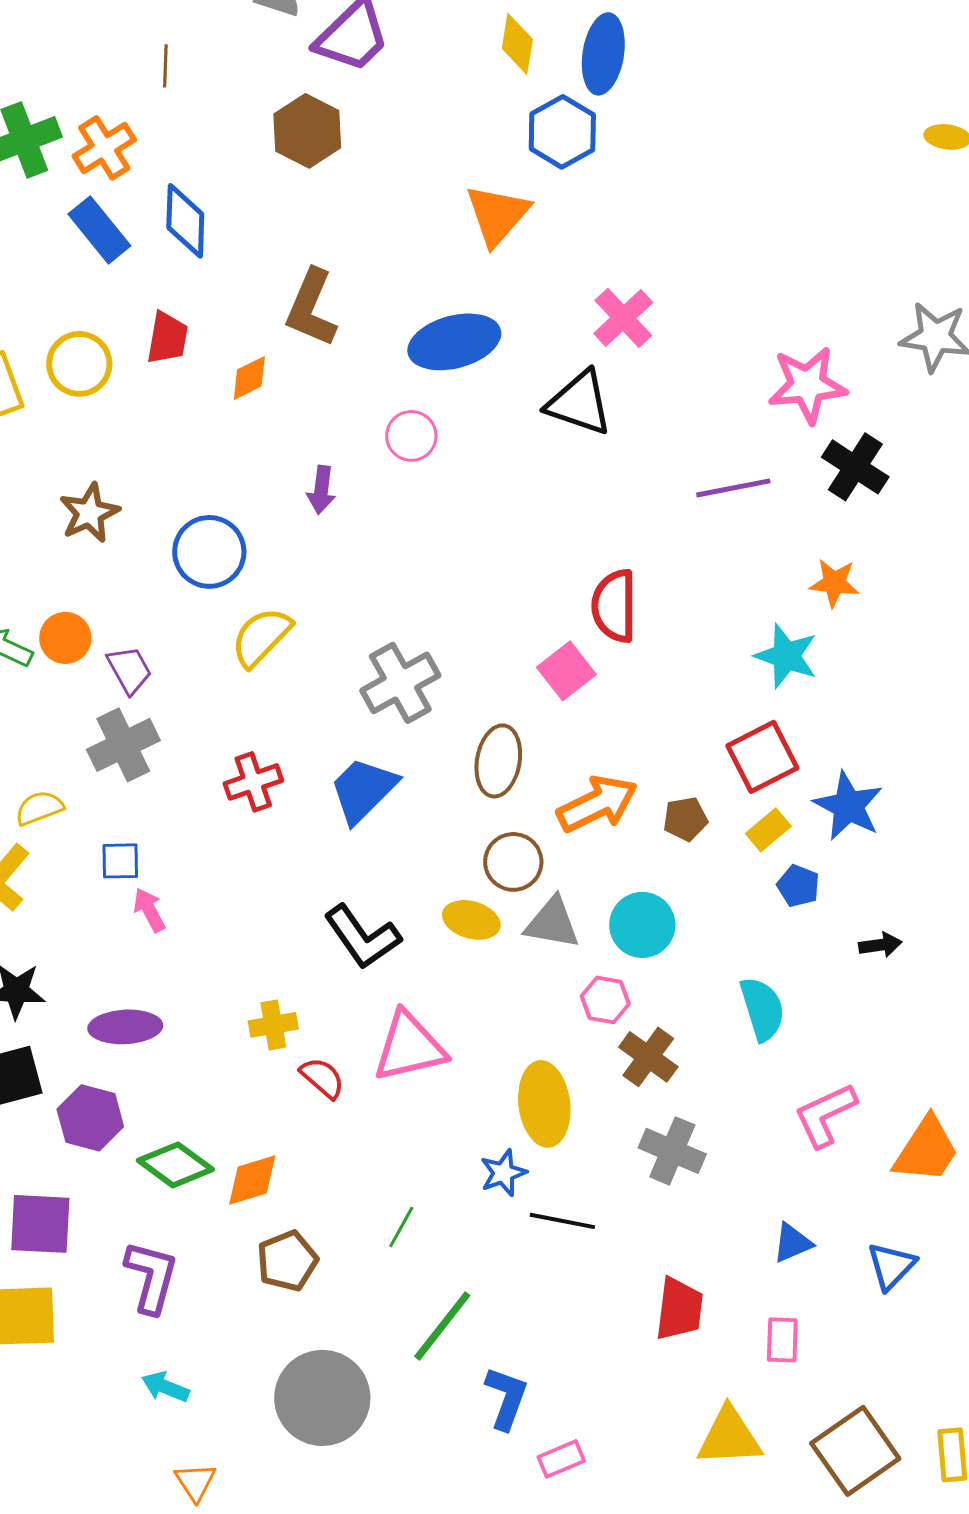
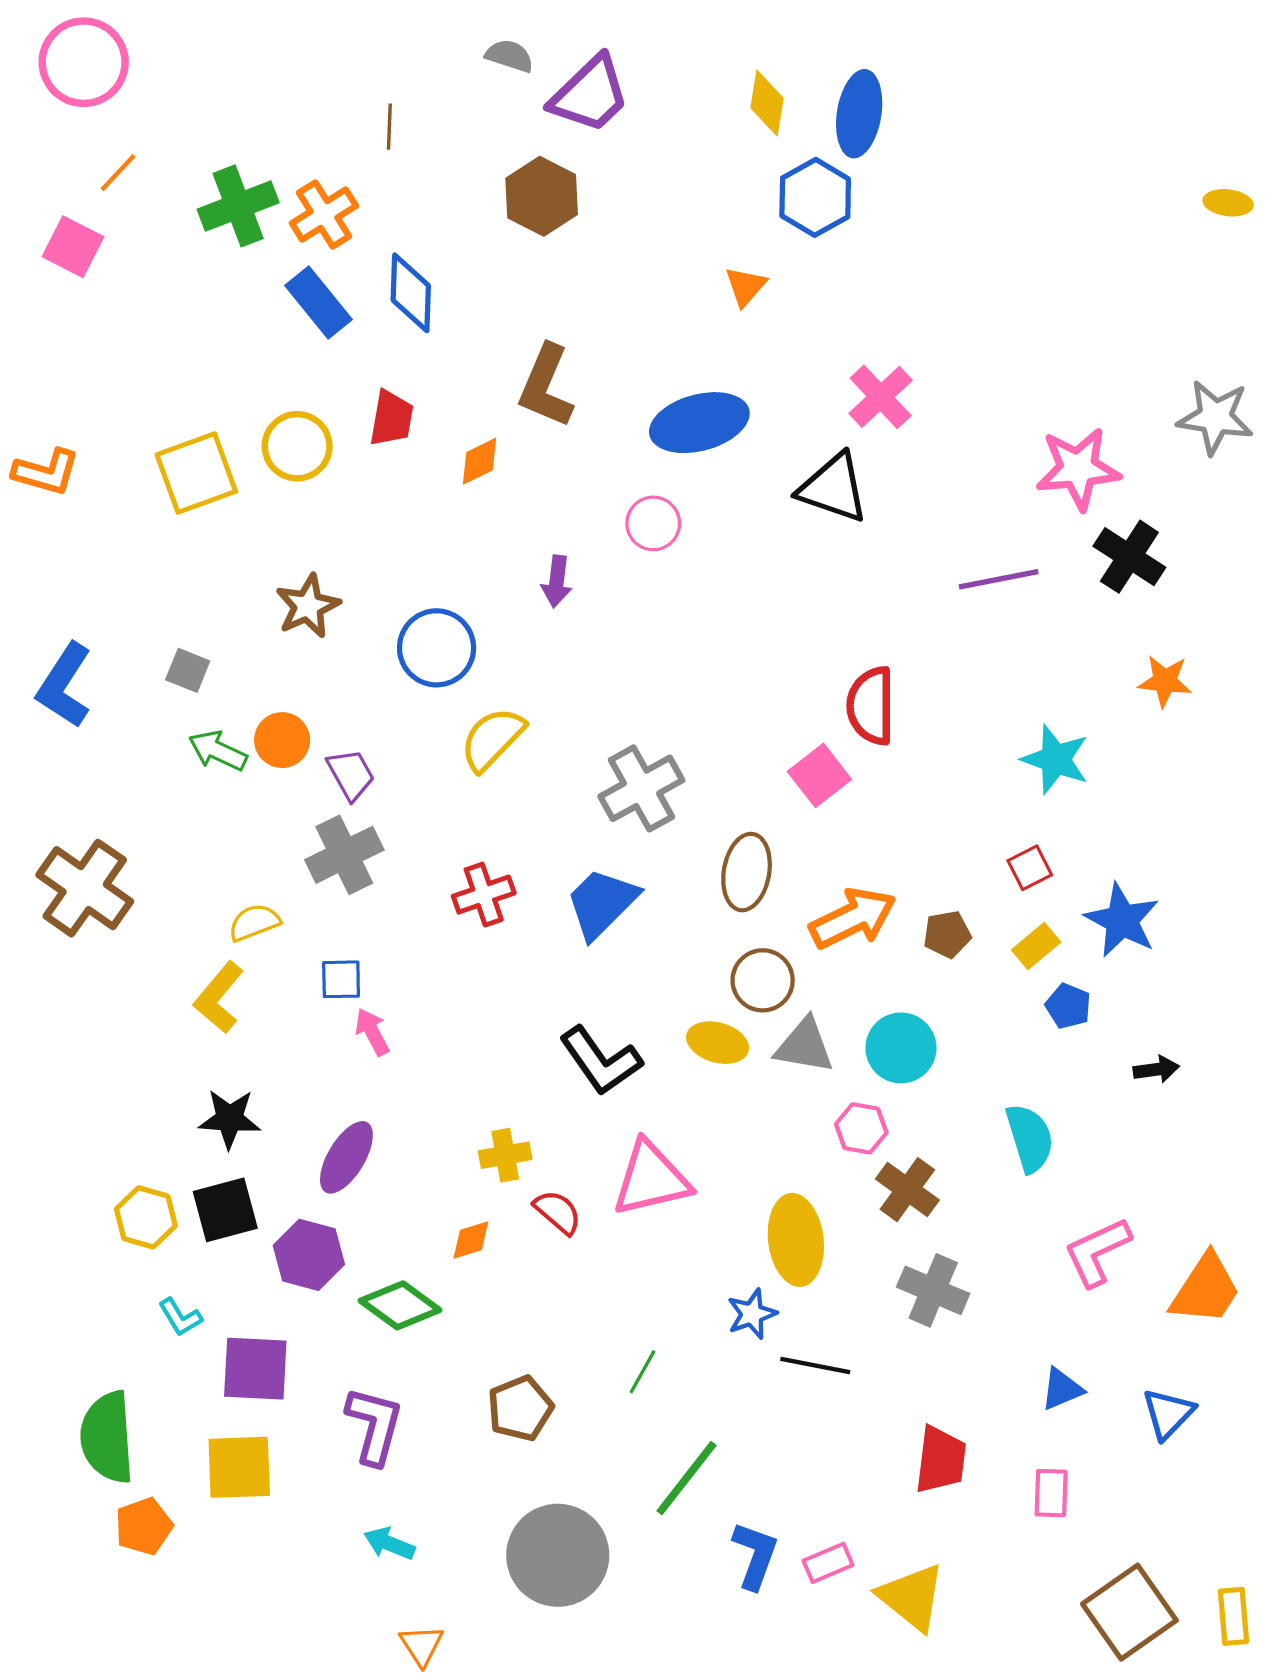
orange triangle: (497, 215) -> (745, 286), size x0.6
orange star: (834, 583) -> (1165, 681), moved
red square: (762, 757) -> (1030, 868), size x0.6
purple ellipse: (125, 1027) -> (346, 1157), turned -56
orange diamond: (252, 1180) -> (471, 1240), moved, size x0.7
yellow triangle: (729, 1437) -> (912, 1597), moved, turned 42
pink rectangle: (561, 1459) -> (828, 1563), moved

